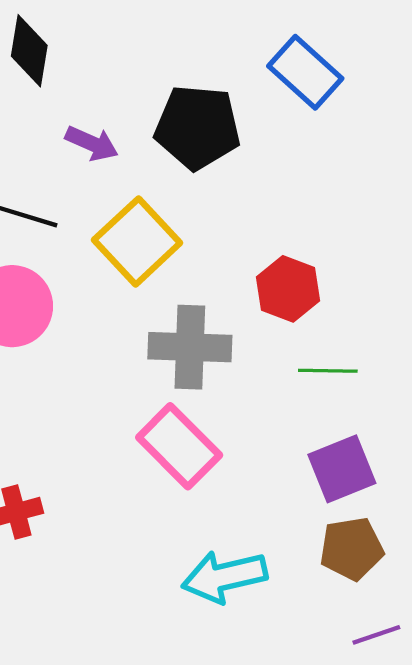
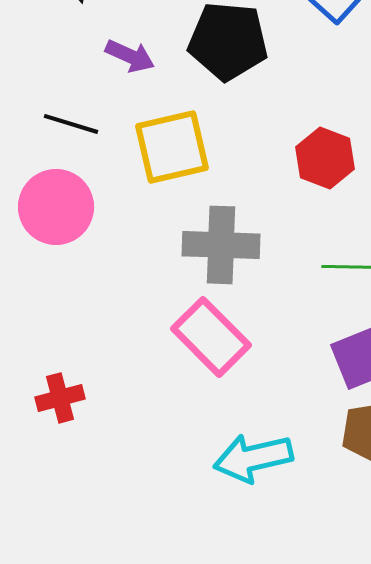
yellow square: (137, 241) -> (172, 147), turned 30
red hexagon: (288, 289) -> (325, 158), moved

